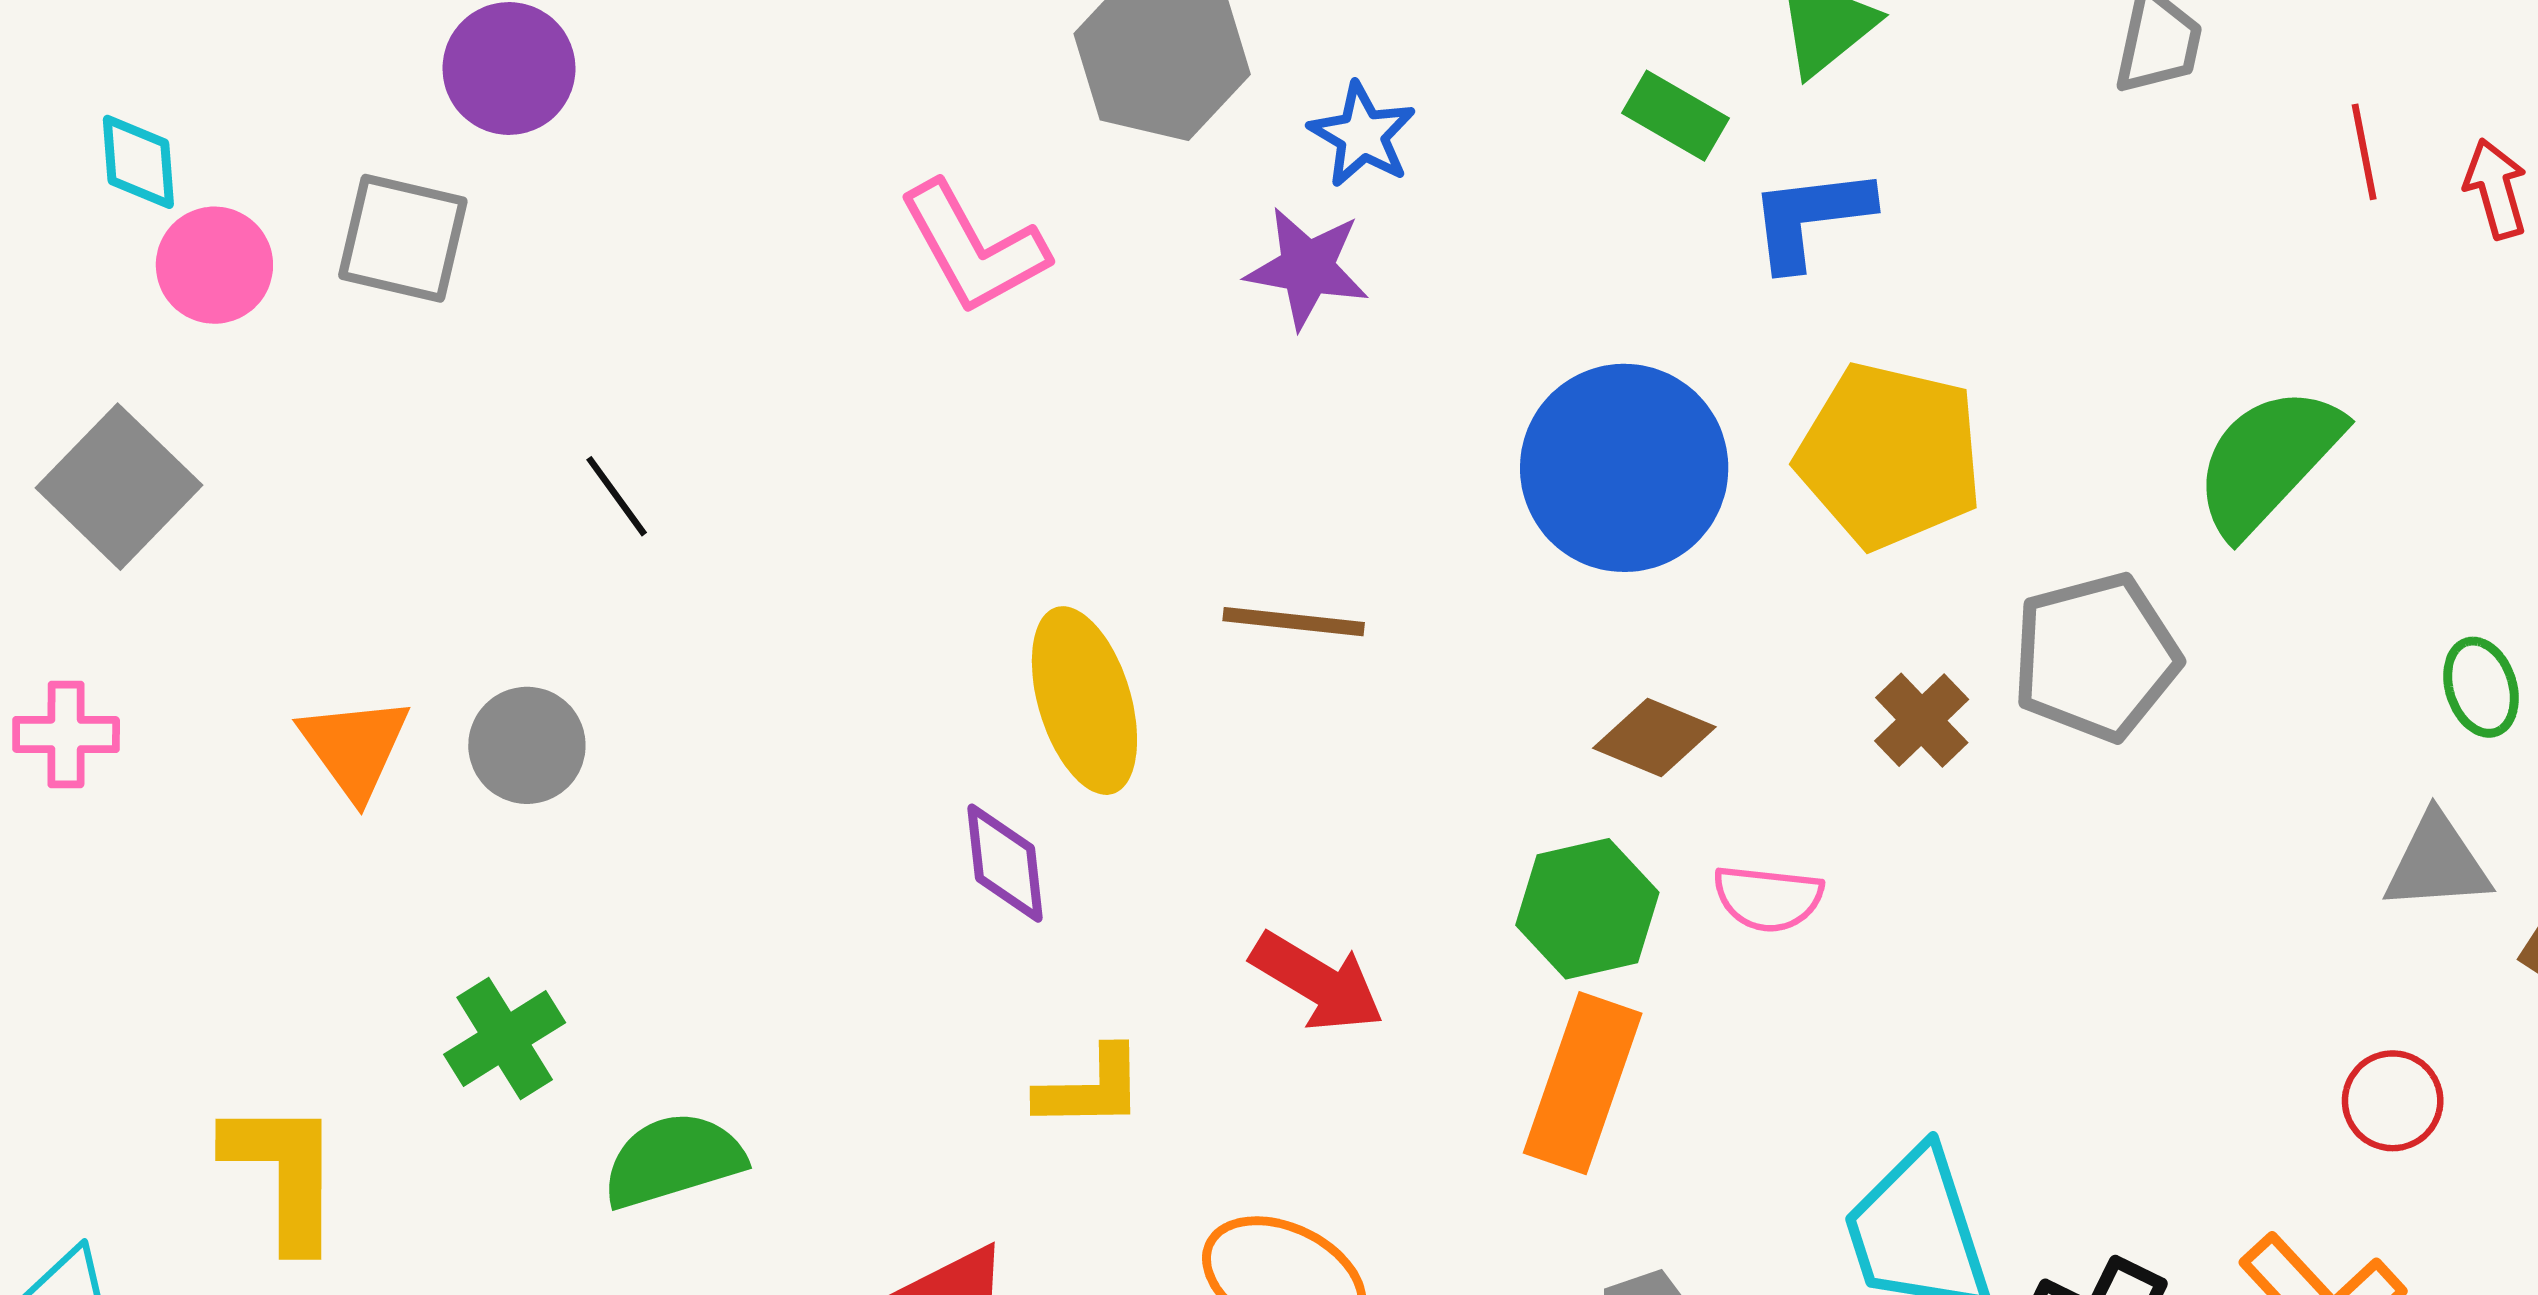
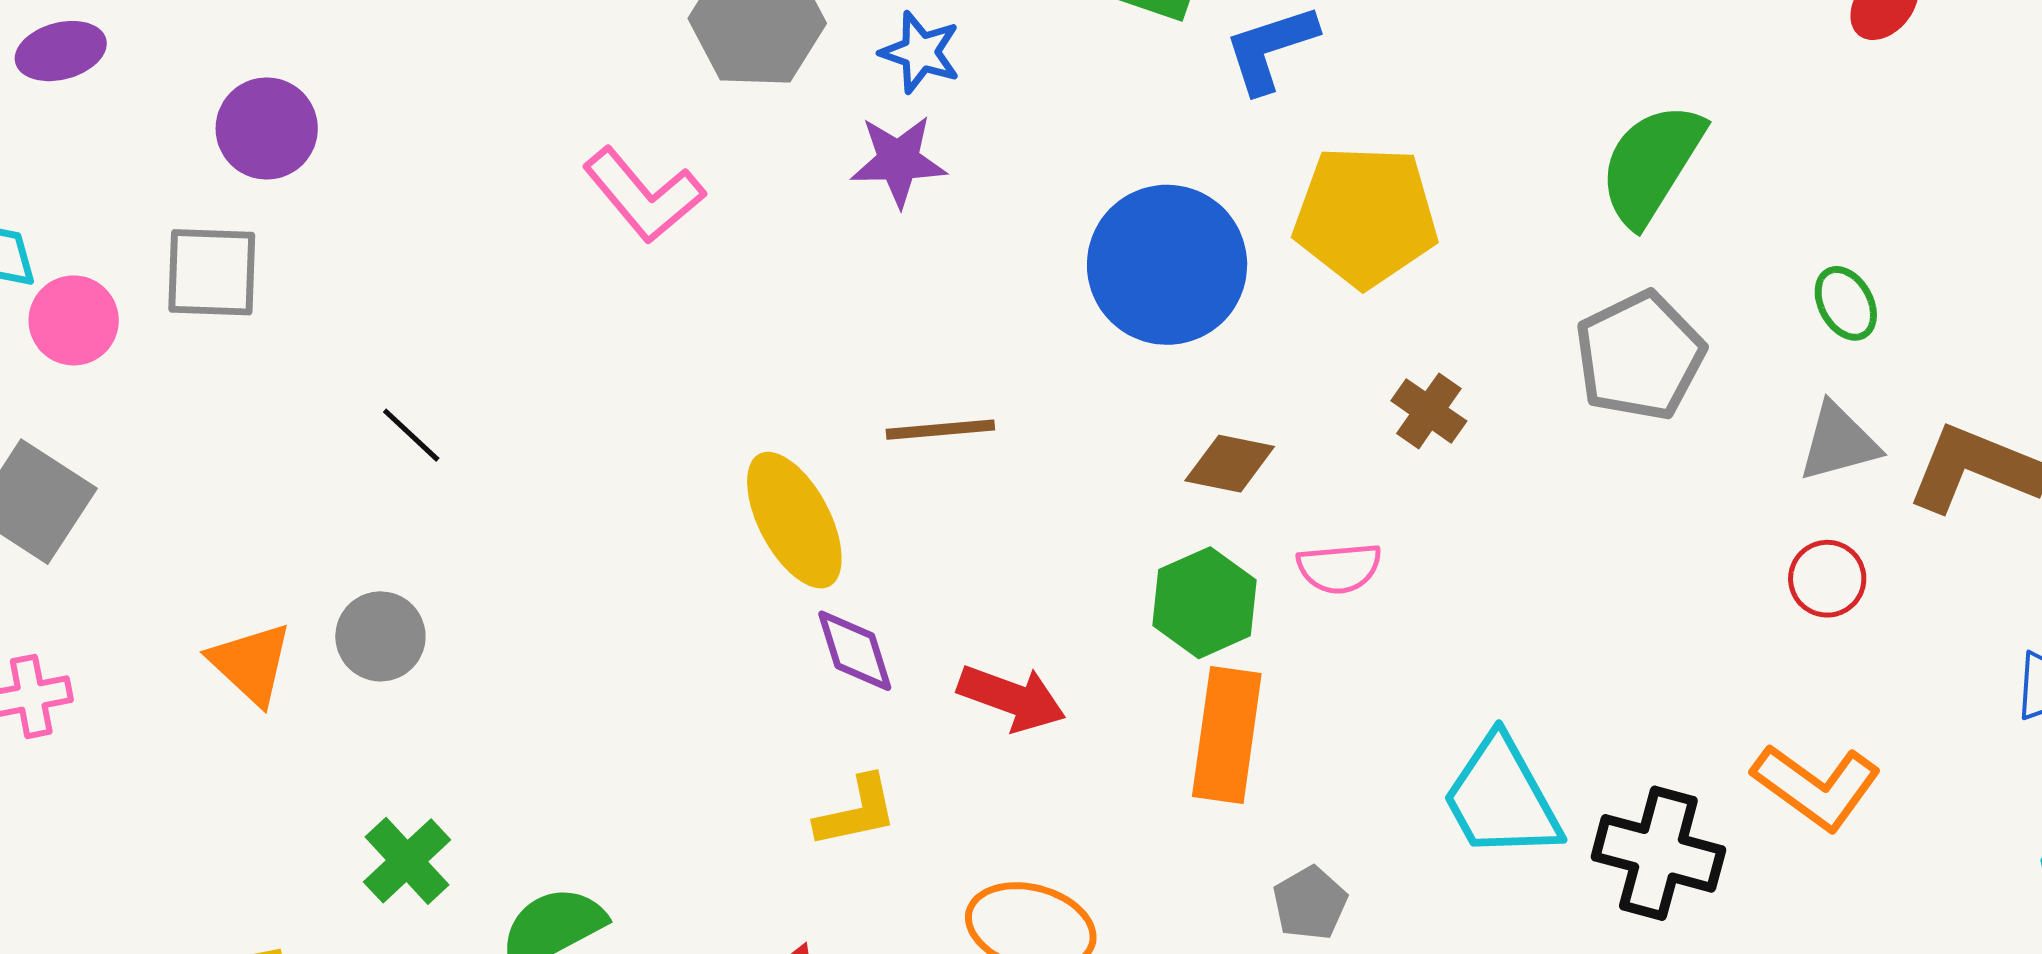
gray pentagon: (2096, 657) -> (1640, 356), moved
purple diamond: (1005, 863) -> (855, 651), moved
red circle: (2393, 1101) -> (1827, 579), moved

